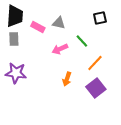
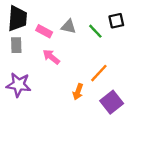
green line: (82, 41) -> (95, 31), moved
pink arrow: (60, 49) -> (51, 57), moved, turned 63
orange line: (95, 63) -> (99, 73), moved

